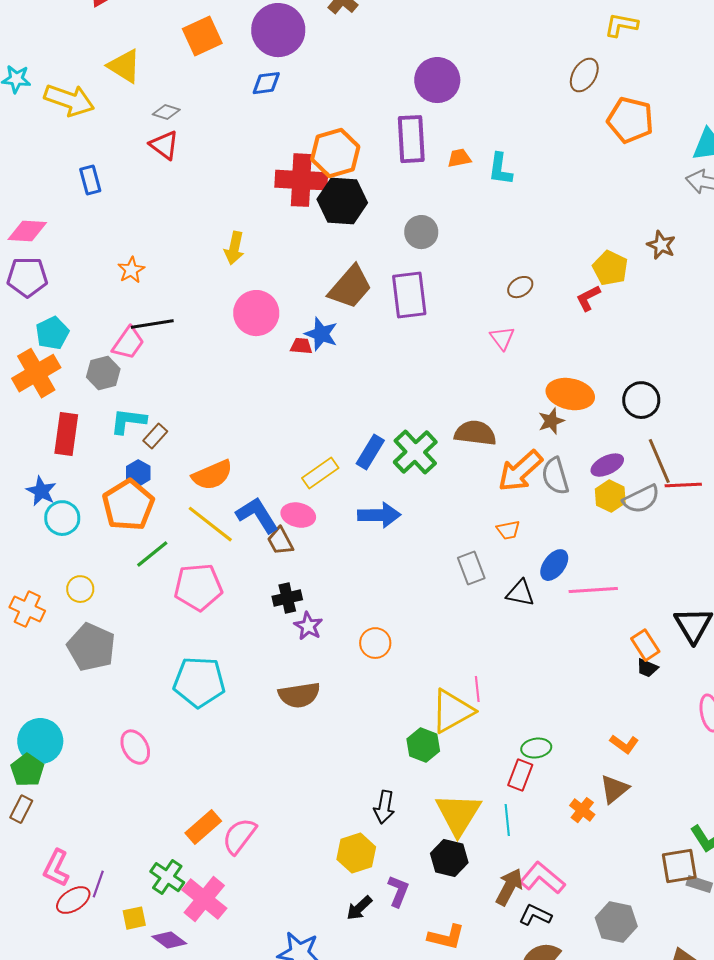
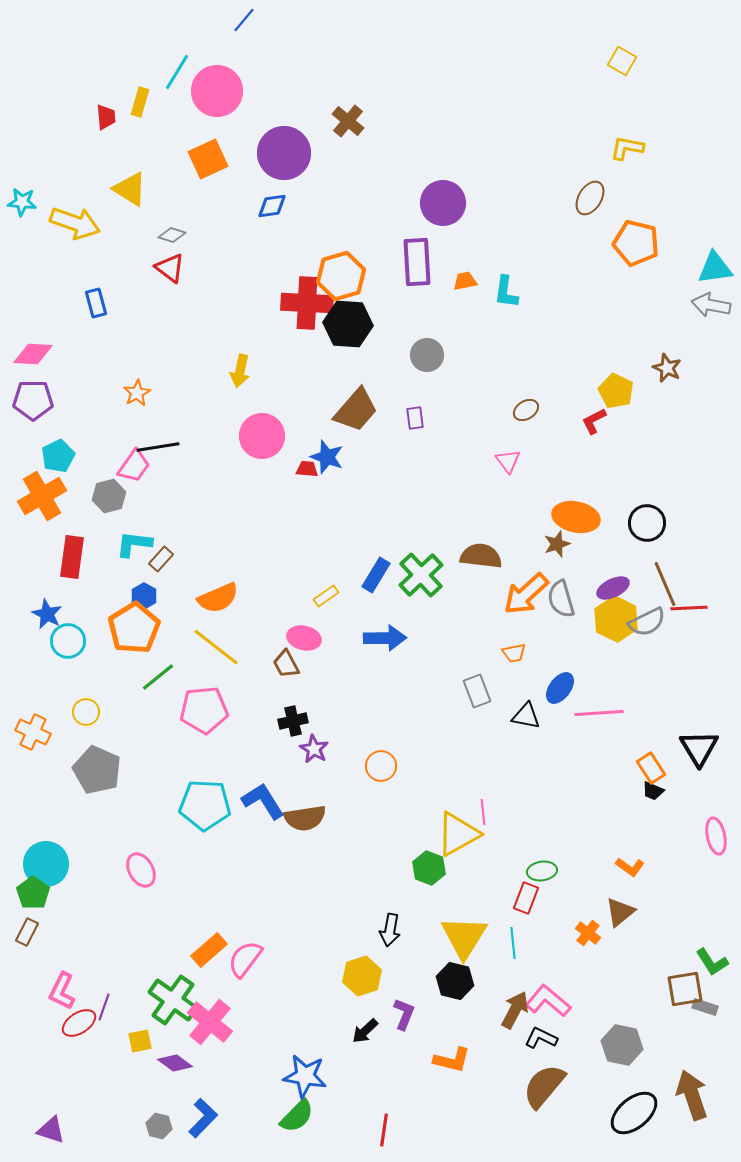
purple rectangle: (409, 295) -> (415, 418), size x0.5
yellow rectangle: (320, 473) -> (326, 596), size x0.7
yellow hexagon: (610, 496) -> (616, 619), size x1.4
blue L-shape: (257, 515) -> (263, 801), moved
green cross: (167, 877) -> (173, 1000), size x1.4

